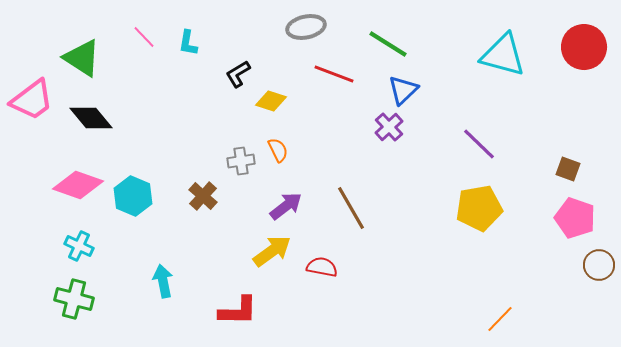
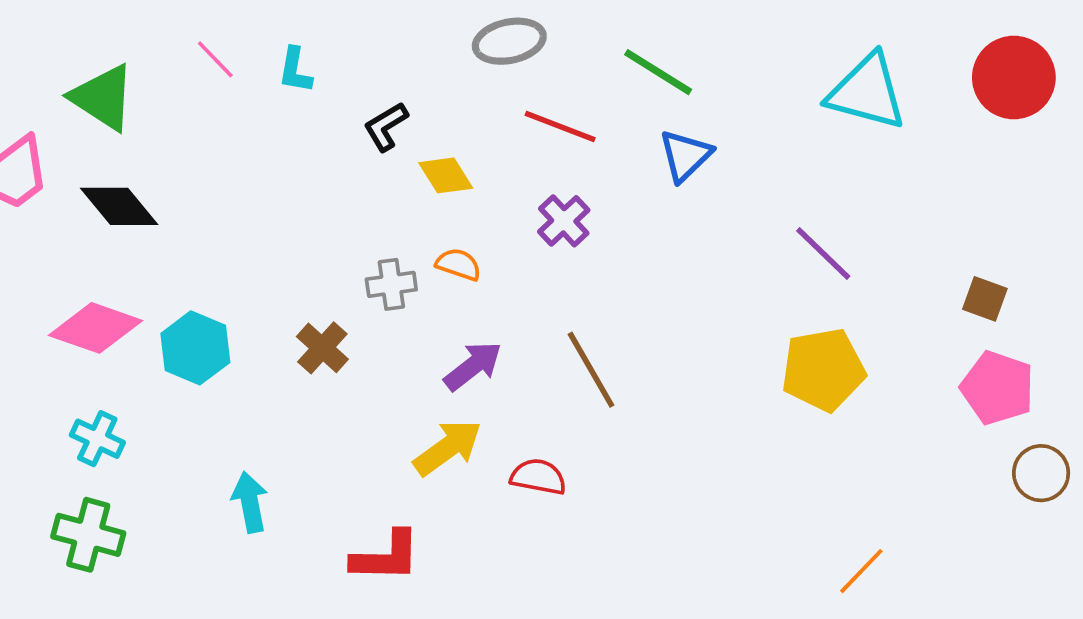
yellow diamond: (271, 101) -> (446, 175), turned 40
purple cross: (389, 127) -> (564, 221), moved
orange semicircle: (278, 150) -> (458, 264), turned -45

